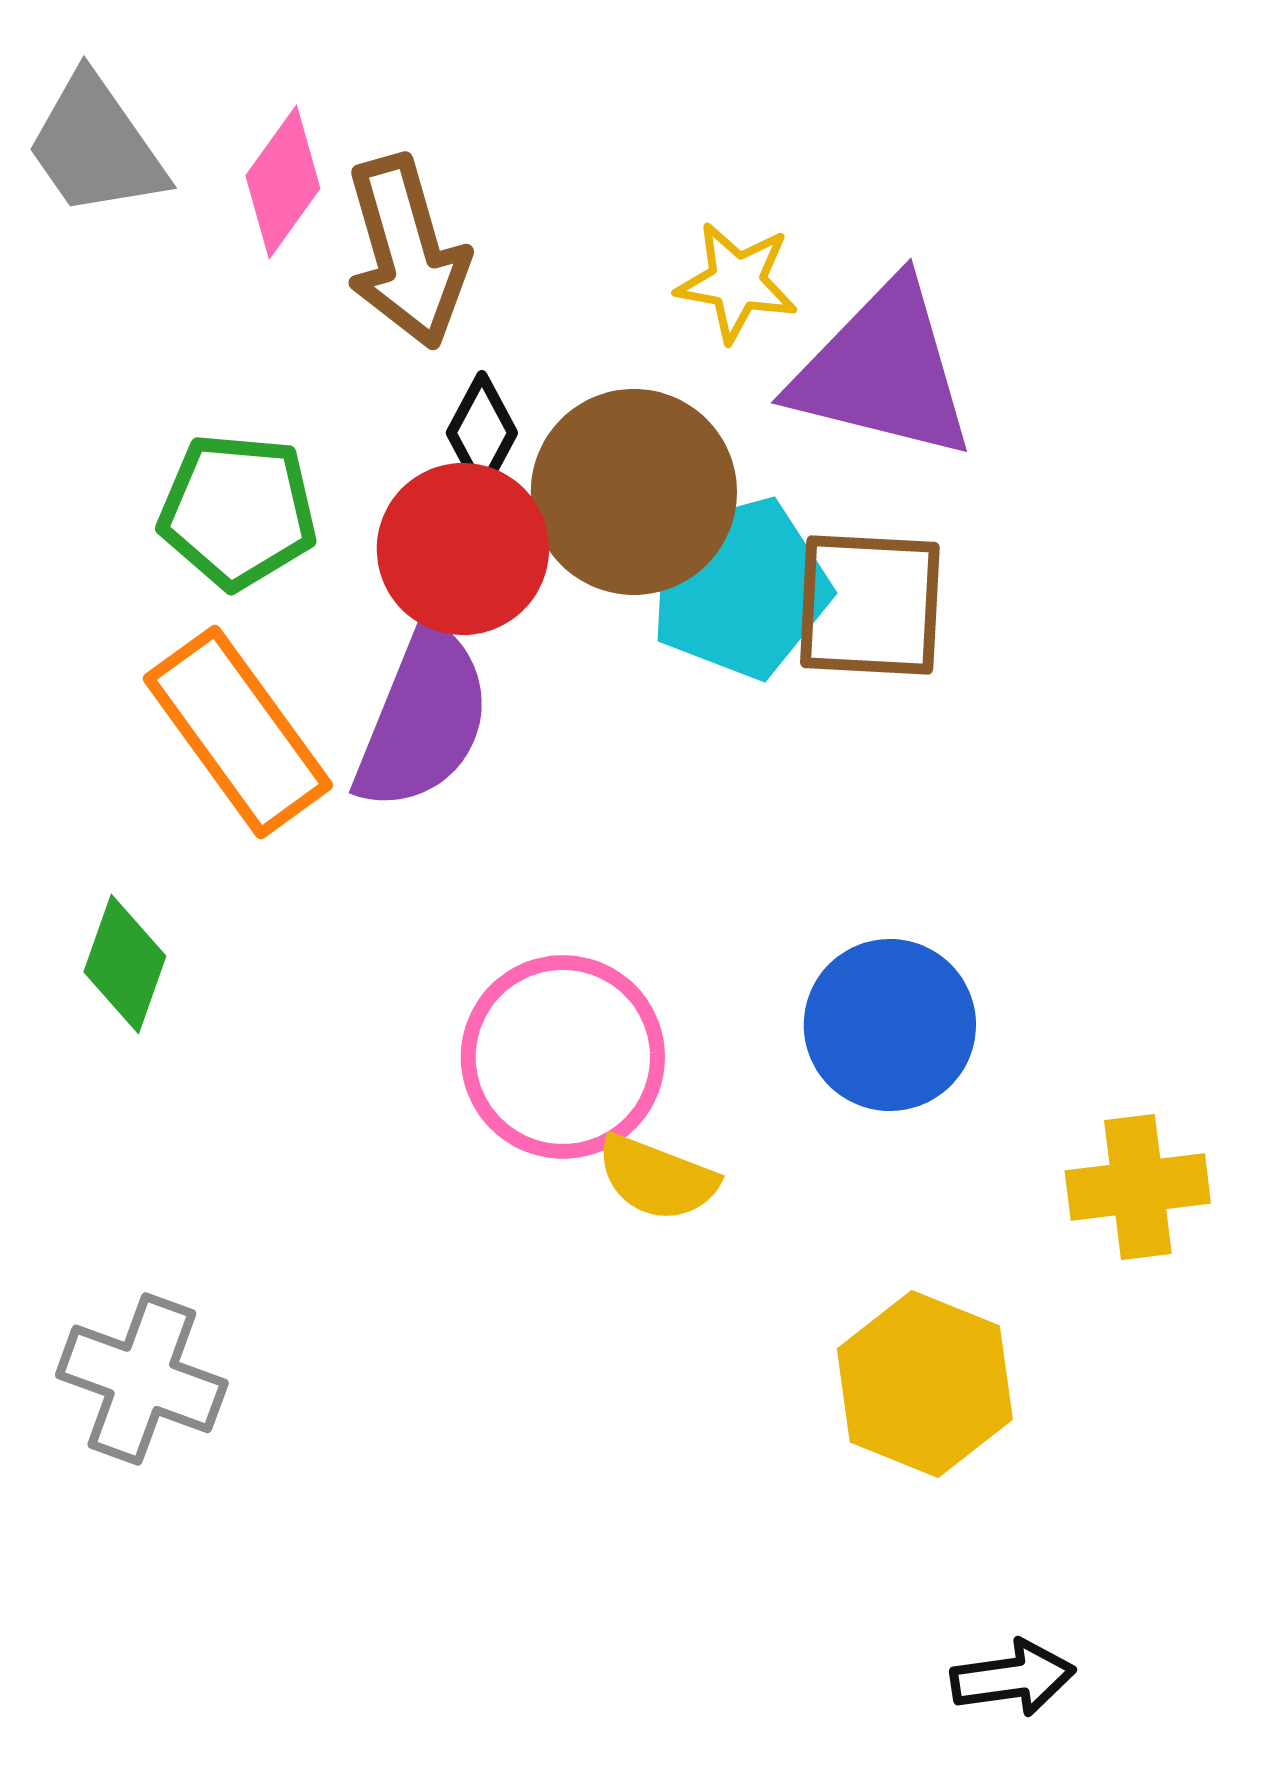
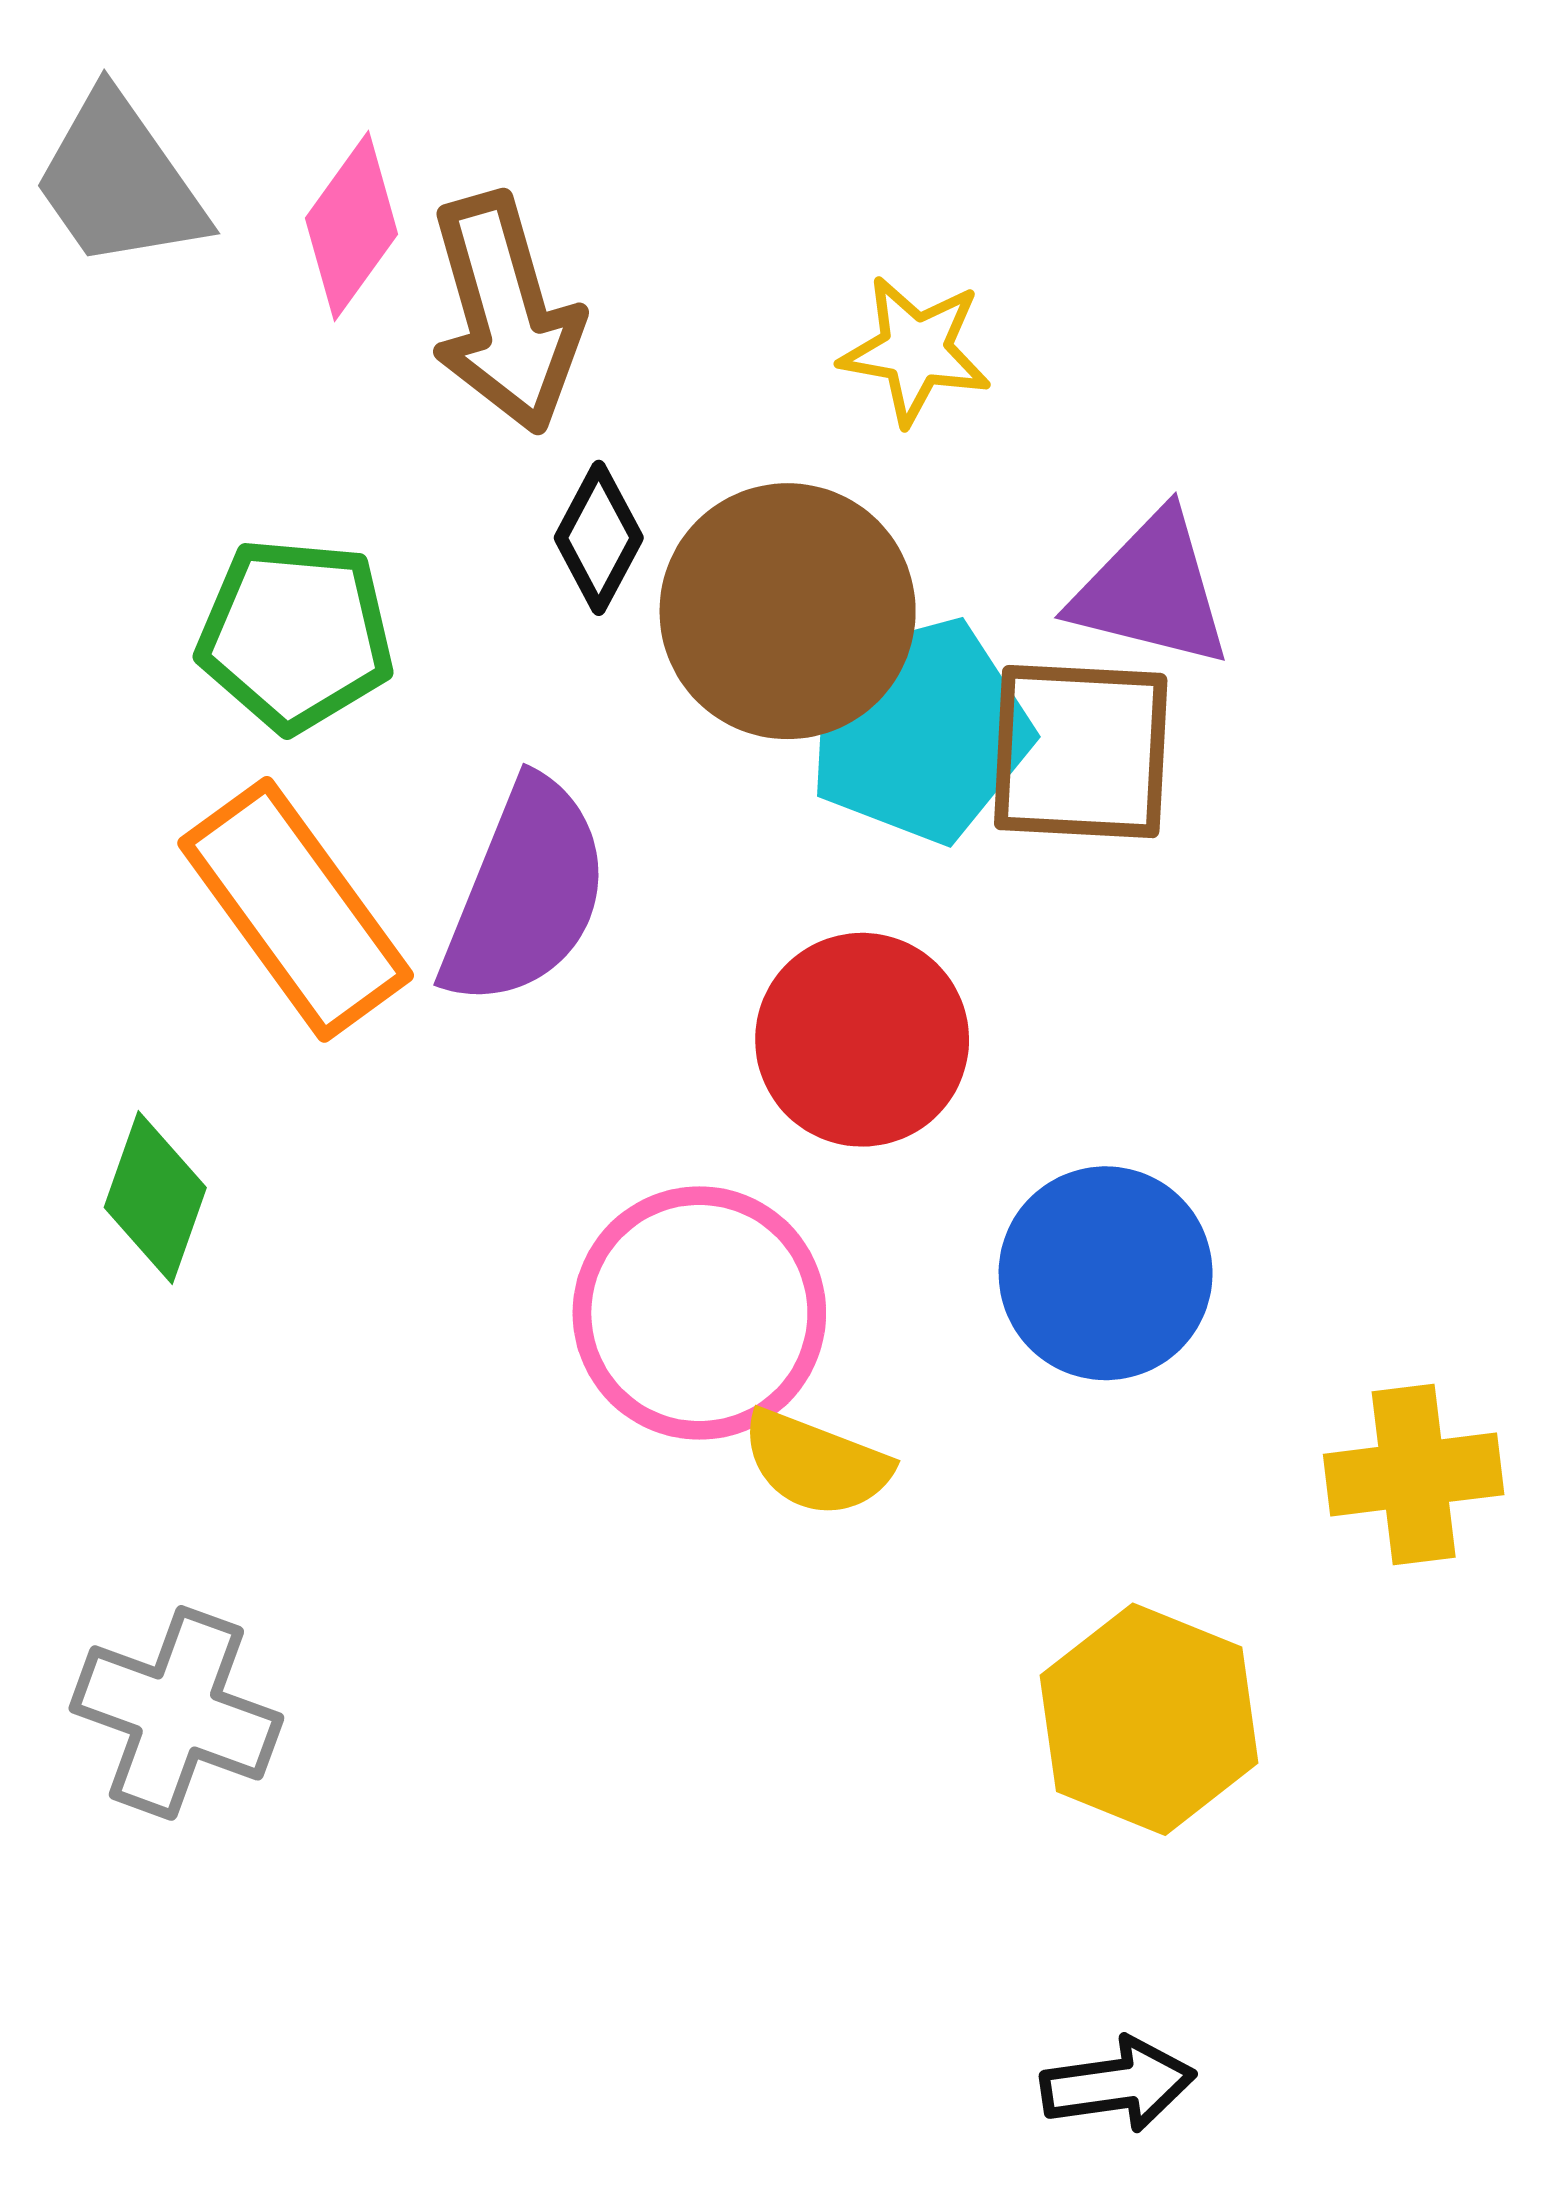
purple triangle: (883, 371) -> (1152, 590), moved, size x0.7
red circle: (463, 549) -> (862, 1040), moved
black arrow: (1013, 1678) -> (1118, 2084), moved

